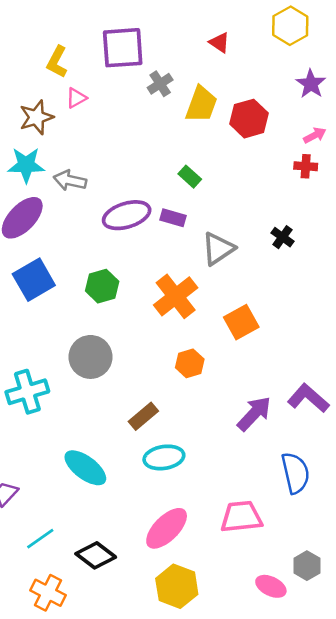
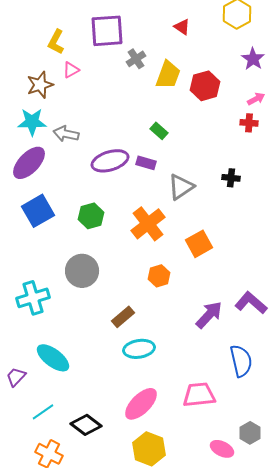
black cross: (283, 237) -> (231, 178), turned -30
cyan ellipse: (85, 468) -> (53, 358), moved

